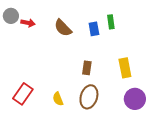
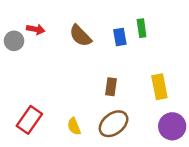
gray circle: (11, 16) -> (14, 41), moved
brown ellipse: (89, 97) -> (114, 124), turned 35

